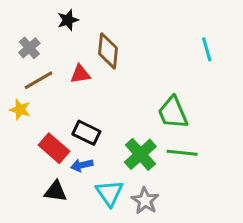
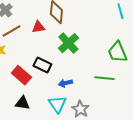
green trapezoid: (173, 113) -> (117, 52), moved
green cross: (140, 154) -> (68, 43), moved
blue arrow: (82, 165) -> (65, 83), moved

